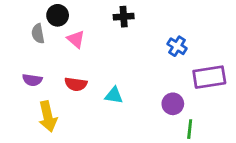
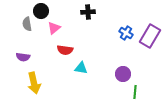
pink triangle: (76, 39) -> (54, 28), turned 40
purple rectangle: (209, 77) -> (150, 36), moved, turned -50
red semicircle: (76, 84) -> (65, 50), moved

